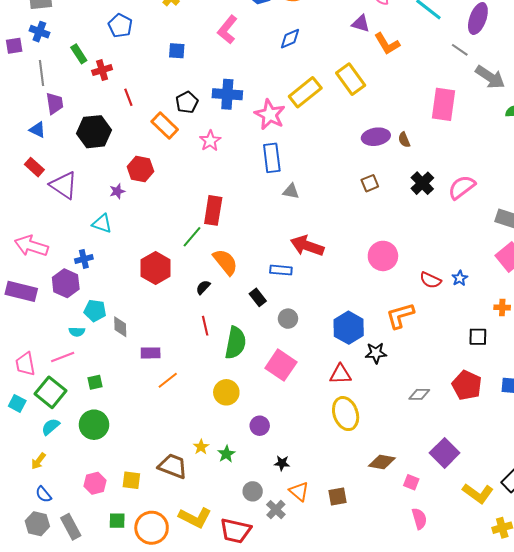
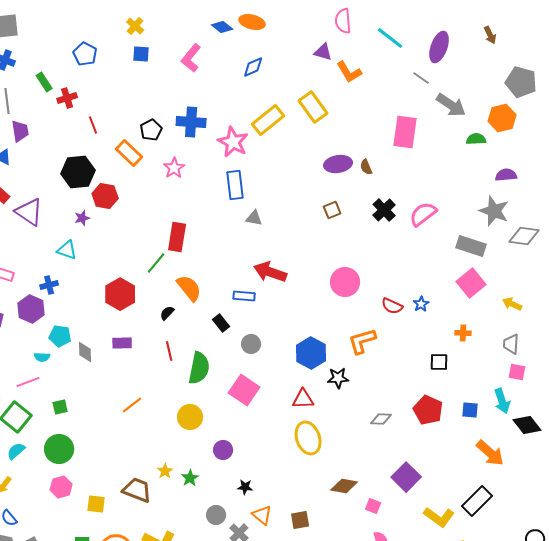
blue square: (177, 51) -> (141, 54), moved
black hexagon: (94, 132) -> (78, 172), moved
purple rectangle: (151, 353) -> (122, 343), moved
pink hexagon: (95, 483) -> (61, 487), moved

